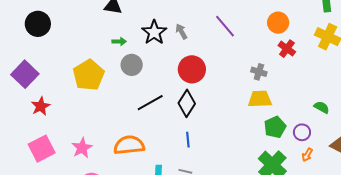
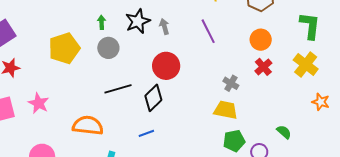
green arrow: (119, 41) -> (102, 22), turned -104
blue line: (188, 140) -> (146, 133), turned 63
pink star: (82, 148) -> (39, 103), moved, turned -30

